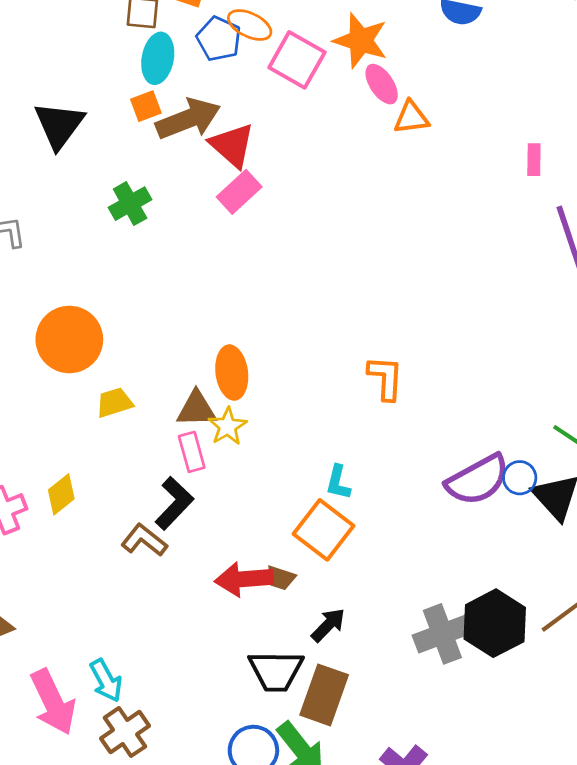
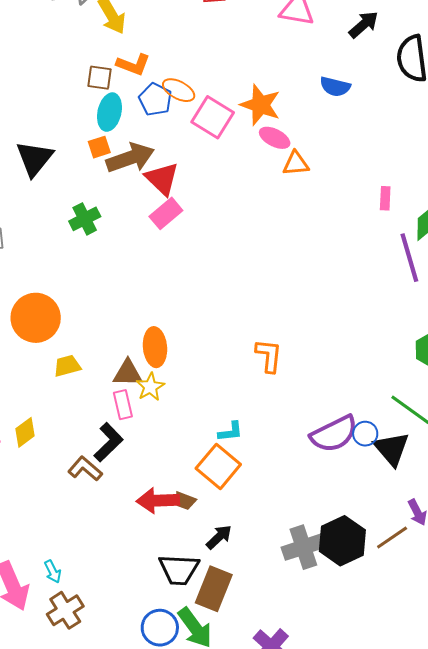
pink ellipse: (382, 84) -> (275, 138), turned -32
cyan L-shape: (338, 482) -> (231, 432), turned -112
cyan arrow: (106, 681) -> (53, 572), size x0.7

